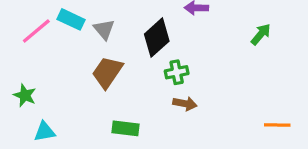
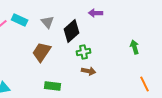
gray triangle: (104, 29) -> (48, 22), moved
green arrow: (261, 34) -> (135, 47), moved, turned -56
orange line: (277, 125) -> (145, 84), turned 63

